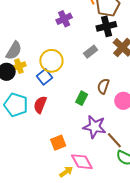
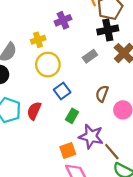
yellow cross: (19, 66) -> (38, 40), moved
blue square: (45, 77) -> (62, 91), moved
green rectangle: (82, 98) -> (72, 116), moved
orange square: (58, 143) -> (68, 150), moved

